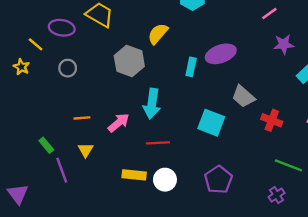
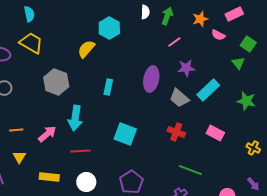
yellow semicircle: (158, 34) -> (86, 49), moved
purple ellipse: (221, 54) -> (151, 79), moved, turned -60
gray trapezoid: (243, 97) -> (179, 98), moved
yellow rectangle: (134, 175) -> (49, 177), moved

